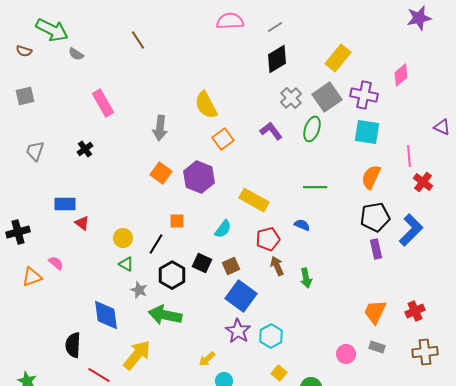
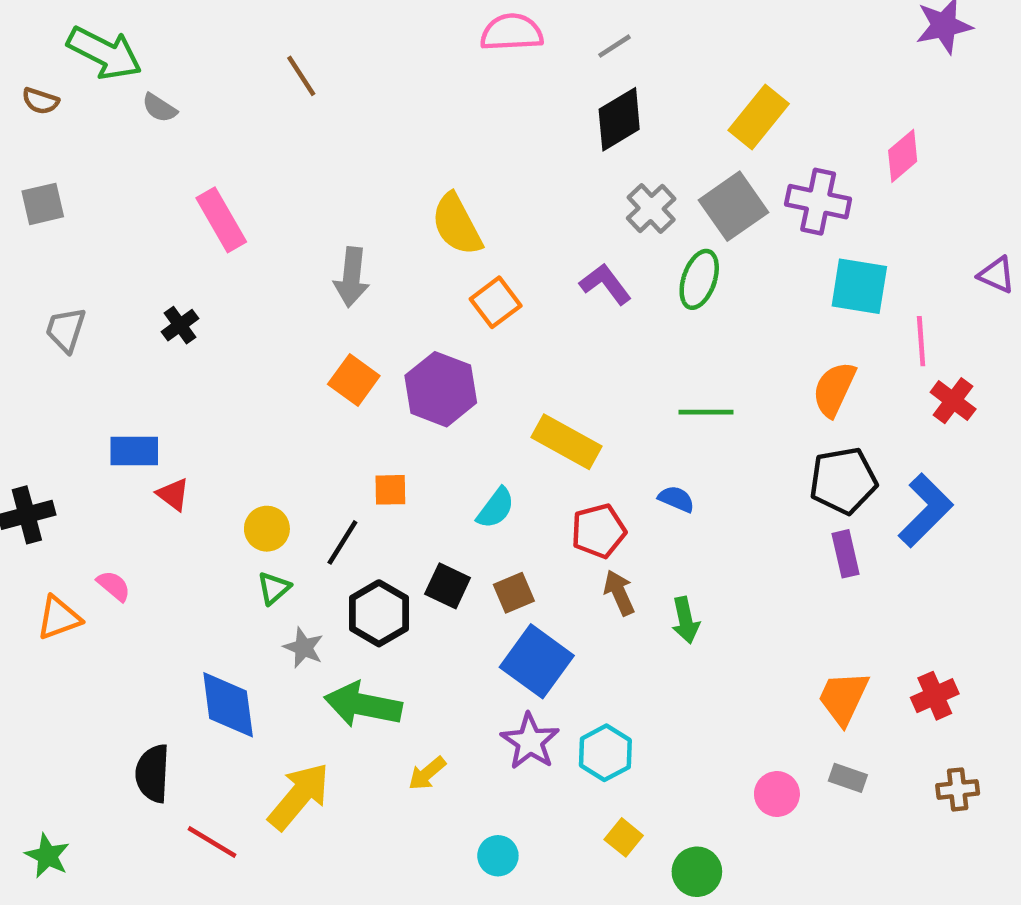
cyan square: (367, 132) -> (859, 286), moved
green triangle: (126, 264) -> (274, 588), turned 49
brown cross: (425, 352) -> (958, 789), size x0.7
yellow arrow: (207, 359) -> (427, 773), moved

